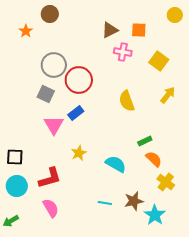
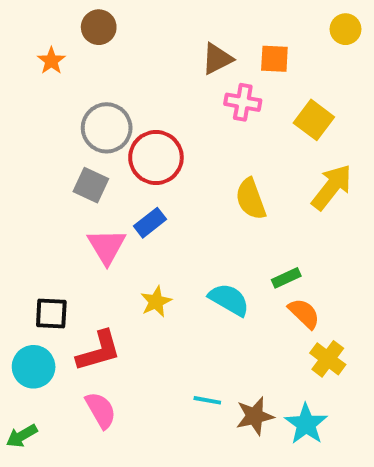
yellow arrow: (168, 95) -> (332, 187), size x1.4
black square: (15, 157) -> (51, 313), moved
cyan semicircle: (116, 164) -> (229, 300), moved
brown star: (134, 201) -> (255, 416), moved

